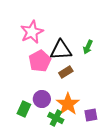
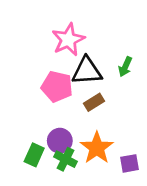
pink star: (32, 32) -> (68, 40), moved
pink pentagon: (40, 61) -> (57, 87), turned -30
green cross: (56, 118) -> (65, 159), moved

